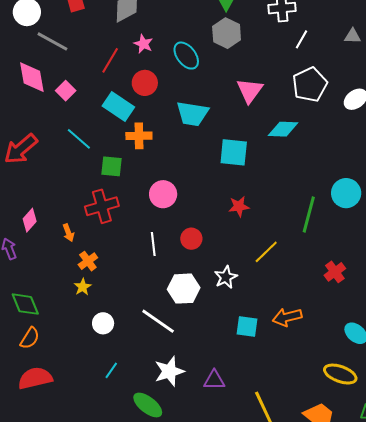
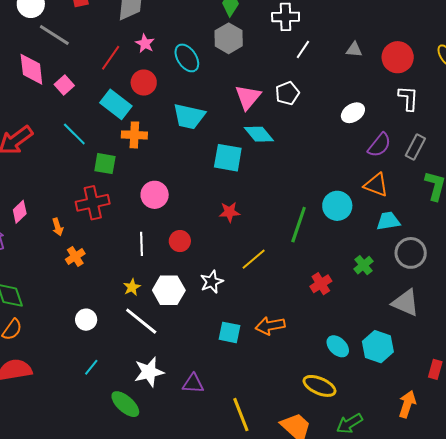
white pentagon: (310, 85) -> (287, 93), moved, size x0.7
cyan diamond: (283, 129) -> (259, 134), moved, turned 44
yellow star: (83, 287) -> (132, 287), moved

